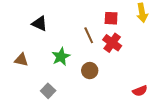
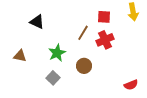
brown line: (89, 35) -> (83, 33), turned 56
red cross: (112, 43) -> (105, 40), turned 30
gray square: (48, 91) -> (53, 78), moved

